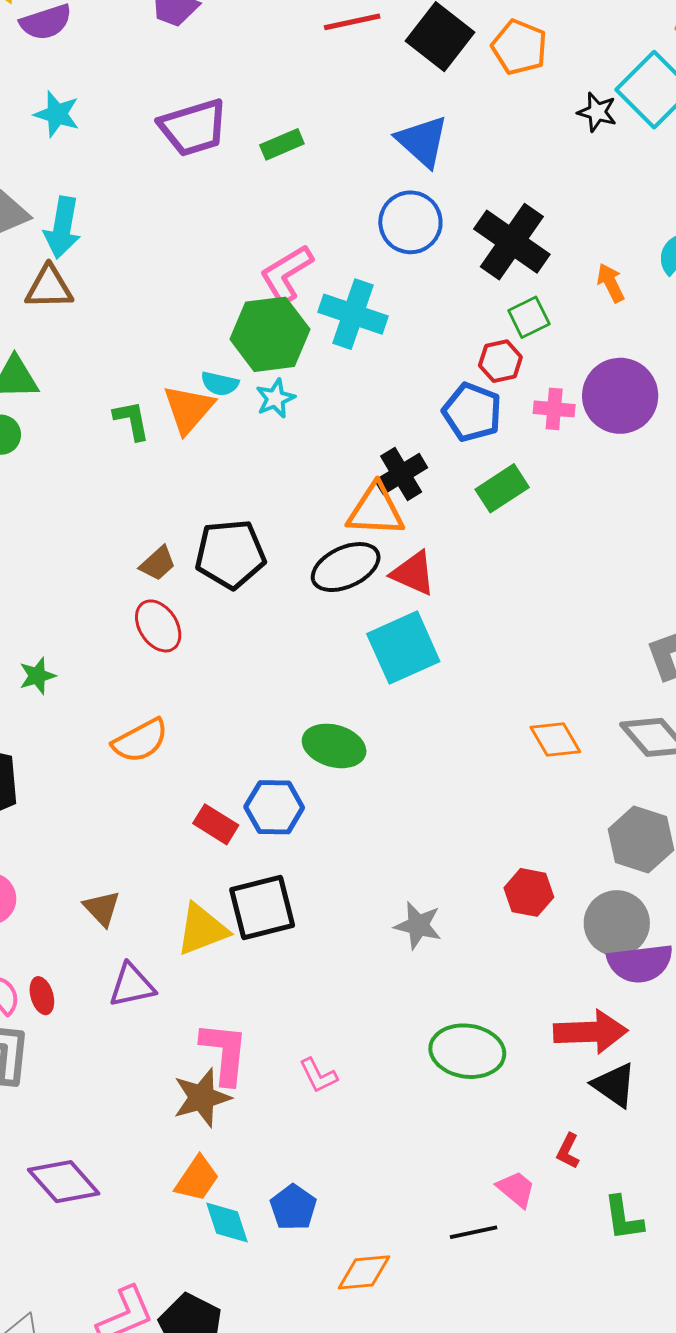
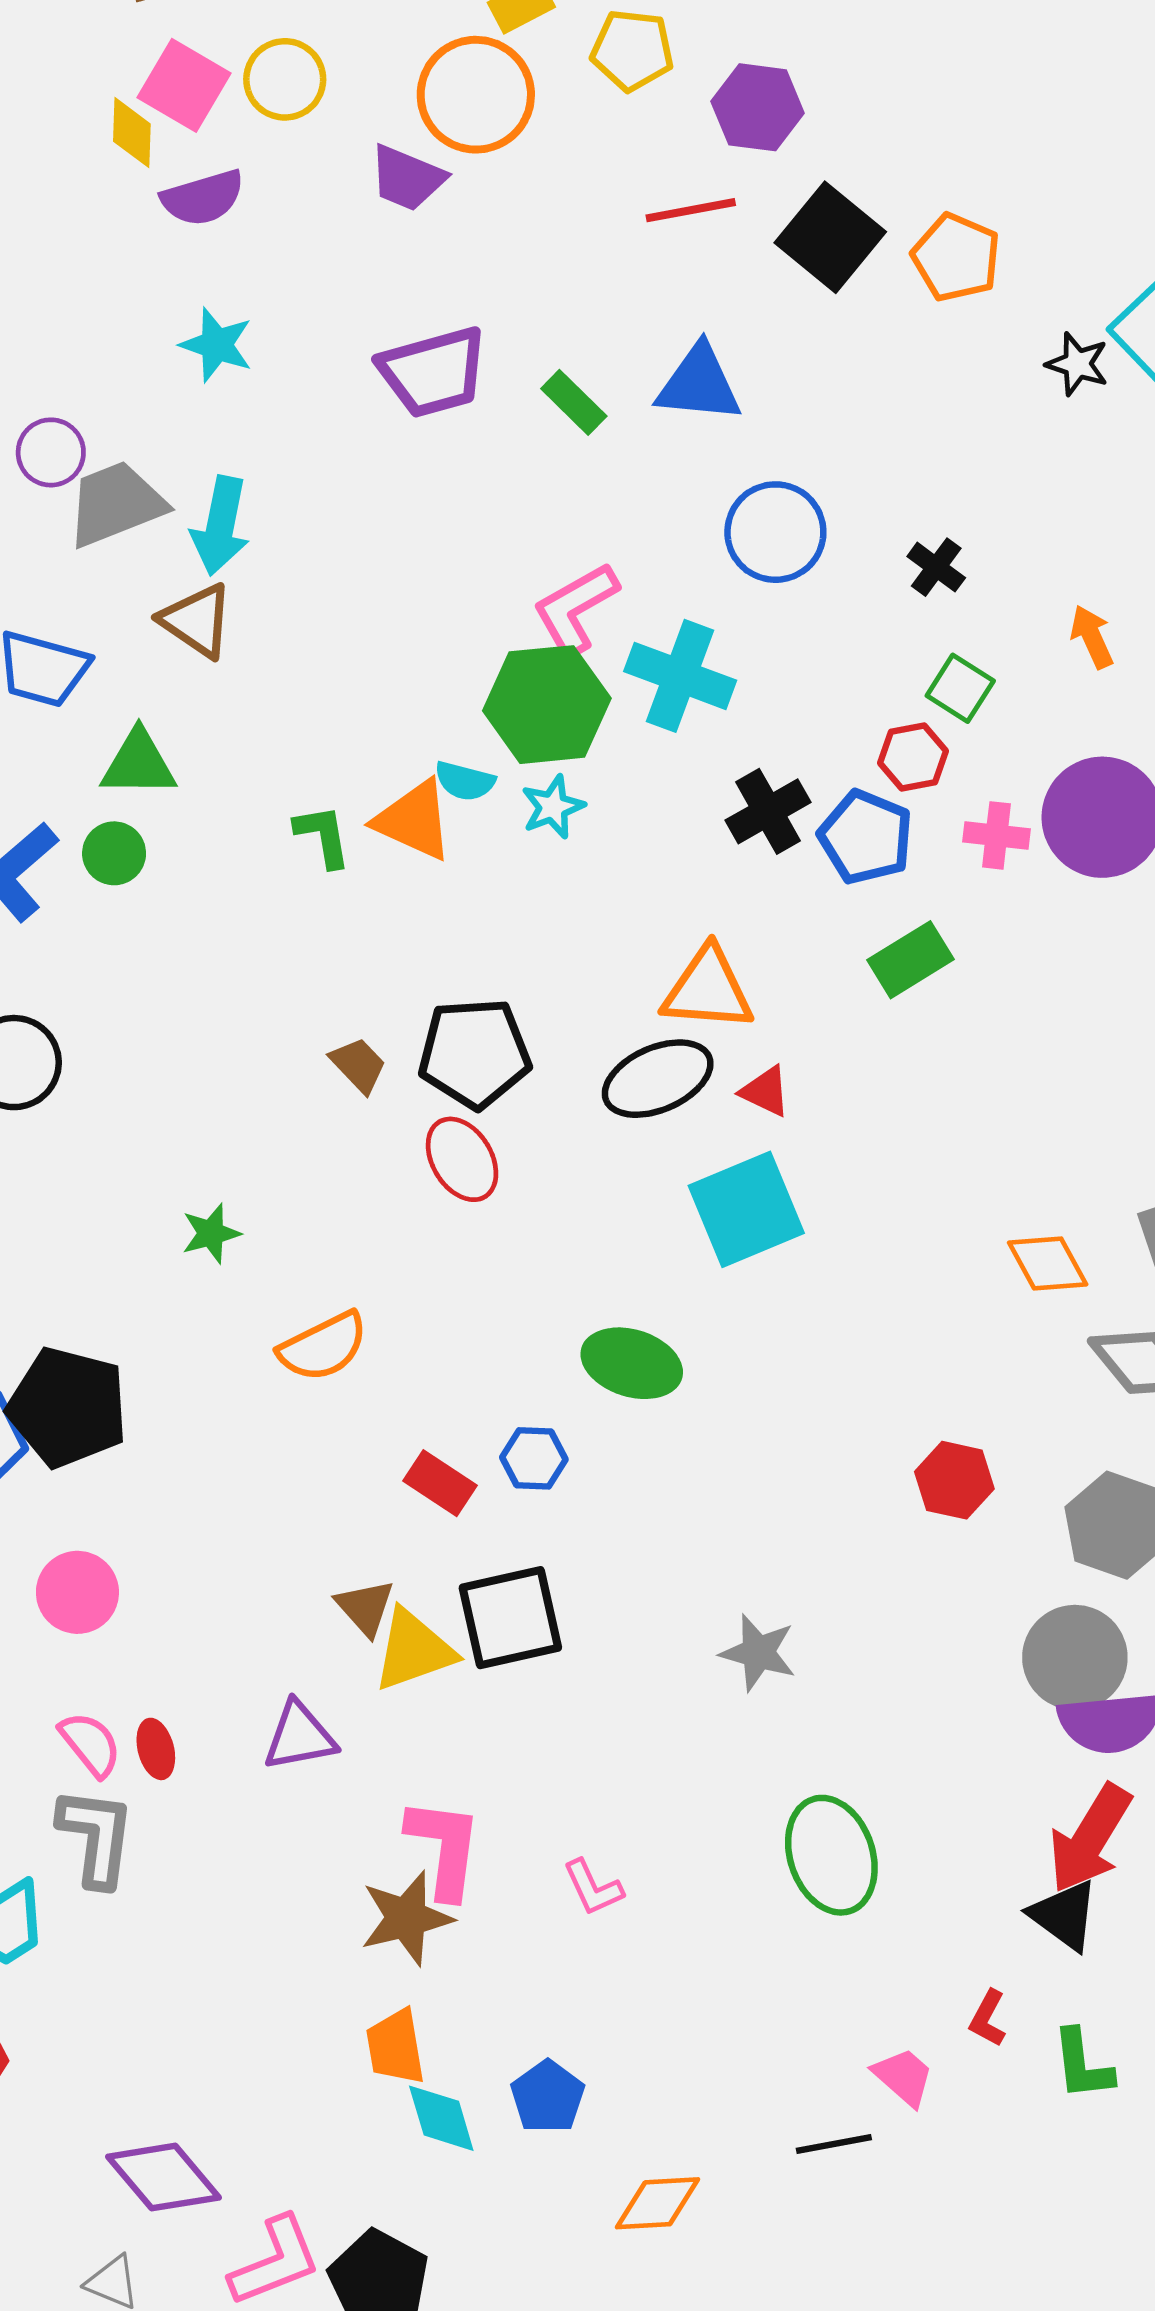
blue triangle: (422, 141) -> (699, 384), moved, turned -38
green rectangle: (282, 144) -> (574, 402), turned 66
black cross: (512, 242) -> (936, 567), size x0.5
brown triangle: (49, 287) -> (197, 621), turned 34
green square: (529, 317) -> (960, 688), turned -33
orange triangle: (188, 409) -> (414, 820), turned -48
black cross: (401, 474) -> (768, 811), moved
brown trapezoid: (158, 563) -> (358, 1065), turned -93
red triangle: (413, 573) -> (765, 1091), size x0.7
red ellipse: (158, 626) -> (462, 1159), moved
green star: (37, 676) -> (211, 1233), moved
orange diamond: (555, 740) -> (1048, 1264), moved
blue hexagon: (274, 807) -> (534, 1458), size x0.7
red hexagon: (529, 892) -> (954, 1480), moved
brown triangle: (102, 908) -> (365, 1607), moved
red arrow: (591, 1032) -> (1090, 1839), moved, turned 122
green ellipse: (467, 1051) -> (831, 1855), turned 62
orange trapezoid: (197, 1179) -> (395, 2047), turned 135
purple diamond: (64, 1182) -> (164, 2177), moved
green L-shape: (623, 1218) -> (1082, 2065), moved

